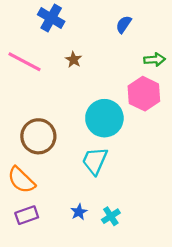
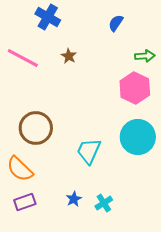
cyan circle: (104, 118) -> (138, 137), moved

